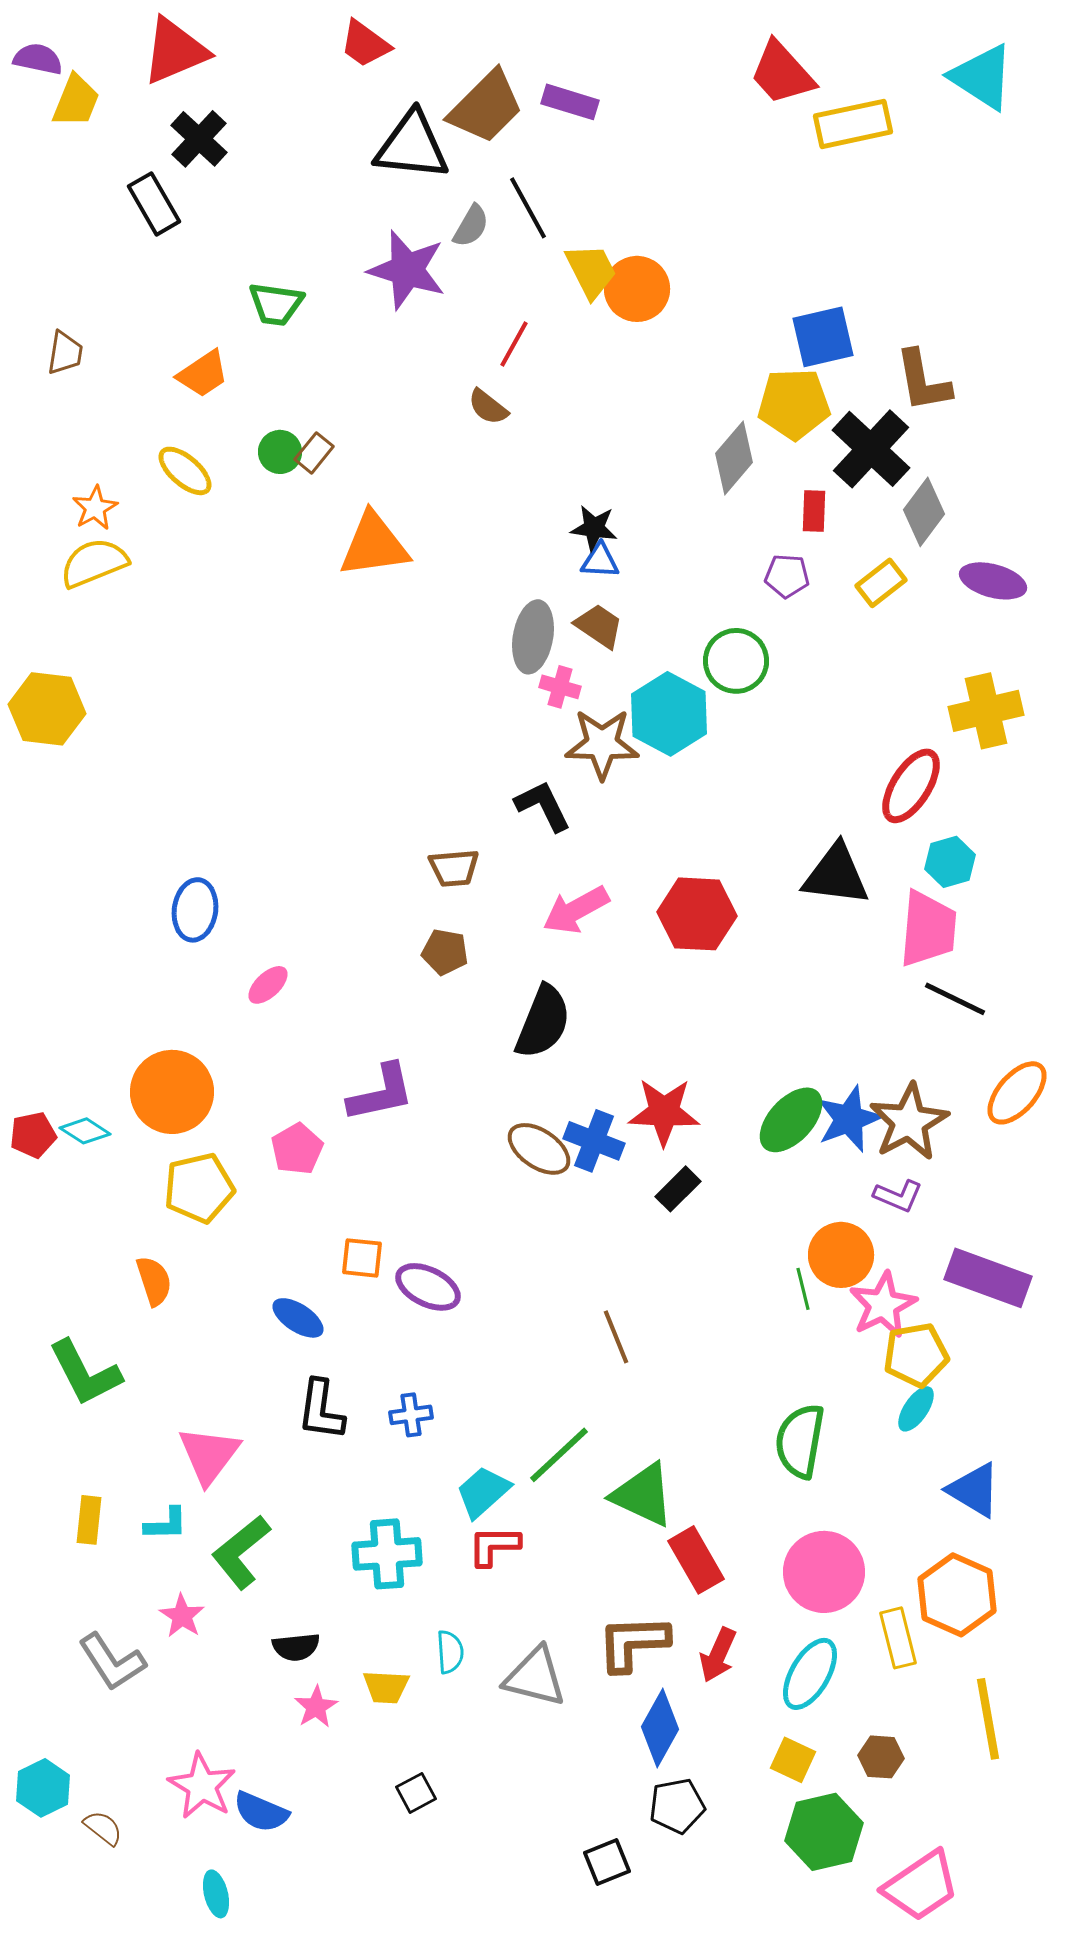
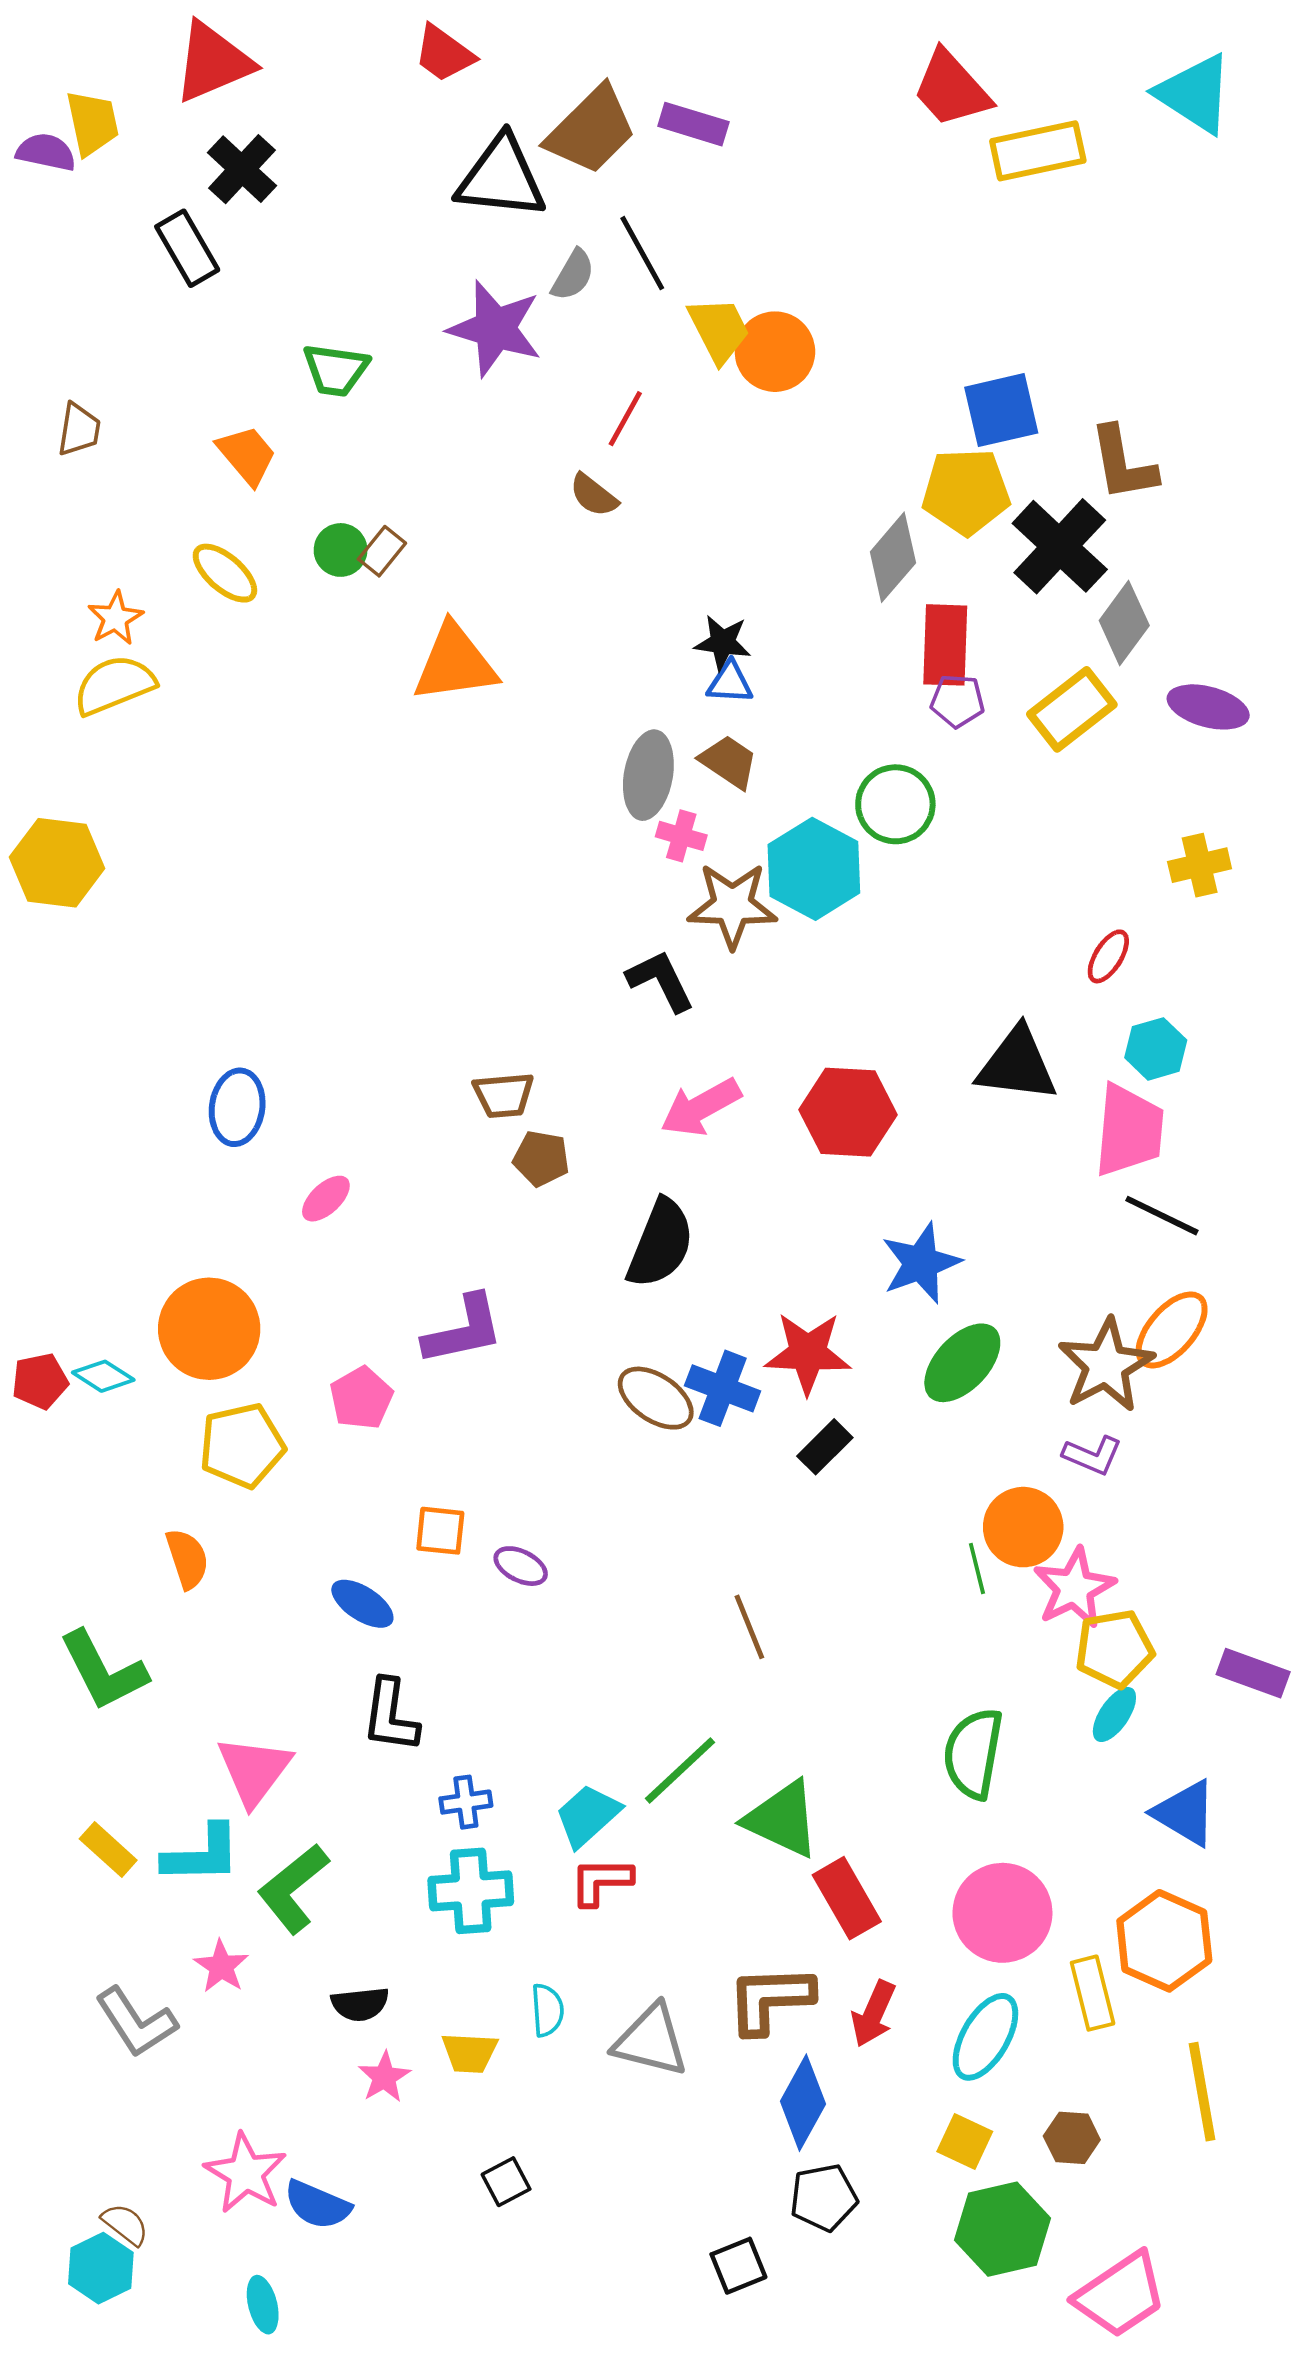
purple semicircle: (38, 59) -> (46, 152), moved
yellow trapezoid: (76, 101) -> (92, 123), turned -34
orange trapezoid: (203, 374) -> (247, 455), turned -96
red rectangle: (814, 511) -> (945, 645), moved, size x1.6
yellow rectangle: (881, 583) -> (1072, 709), size x1.4
yellow cross: (986, 711) -> (1200, 865), size x0.7
red ellipse: (911, 786) -> (1108, 956), size x0.6
brown trapezoid: (454, 868) -> (504, 1095), moved
orange ellipse: (1017, 1093) -> (1172, 1330), moved
blue star: (849, 1119) -> (921, 1263), moved
purple rectangle: (988, 1278) -> (1253, 1673), moved, size x0.7
purple ellipse: (428, 1287) -> (521, 1566), size x0.7
blue cross: (411, 1415) -> (466, 1802), moved
yellow rectangle: (89, 1520) -> (108, 1850), turned -54
cyan L-shape: (166, 1524) -> (202, 1854), size x1.5
cyan hexagon: (43, 1788) -> (101, 2268), moved

